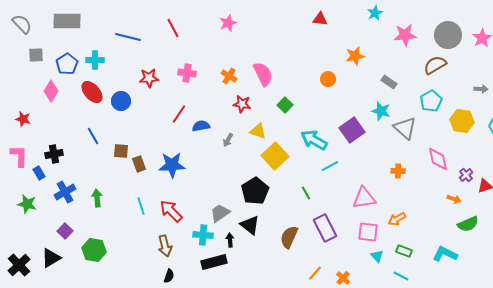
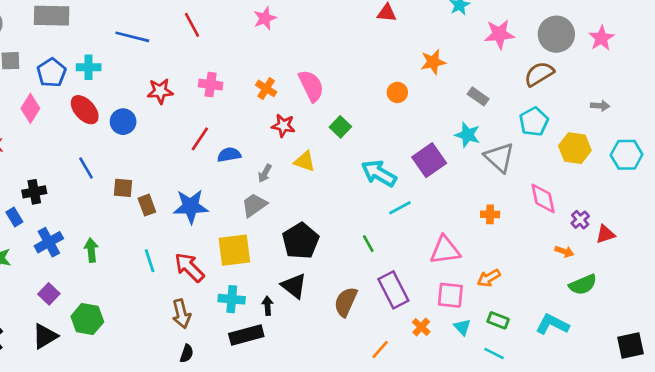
yellow square: (275, 156) -> (234, 250), moved, turned 36
gray trapezoid: (220, 213) -> (254, 205), moved
black triangle: (51, 258) -> (45, 336), moved
orange cross: (343, 278) -> (421, 327), moved

